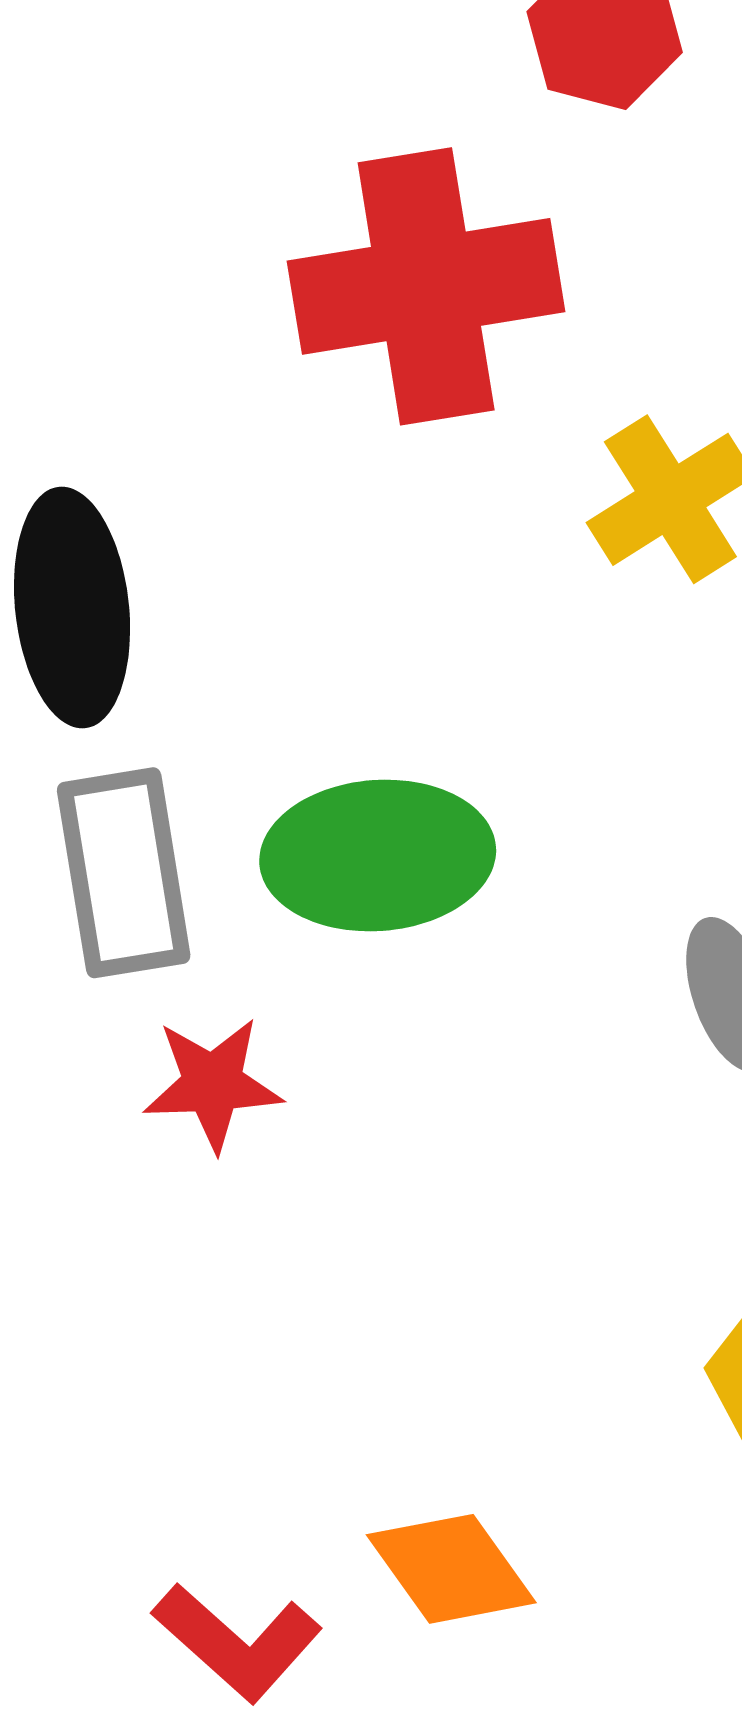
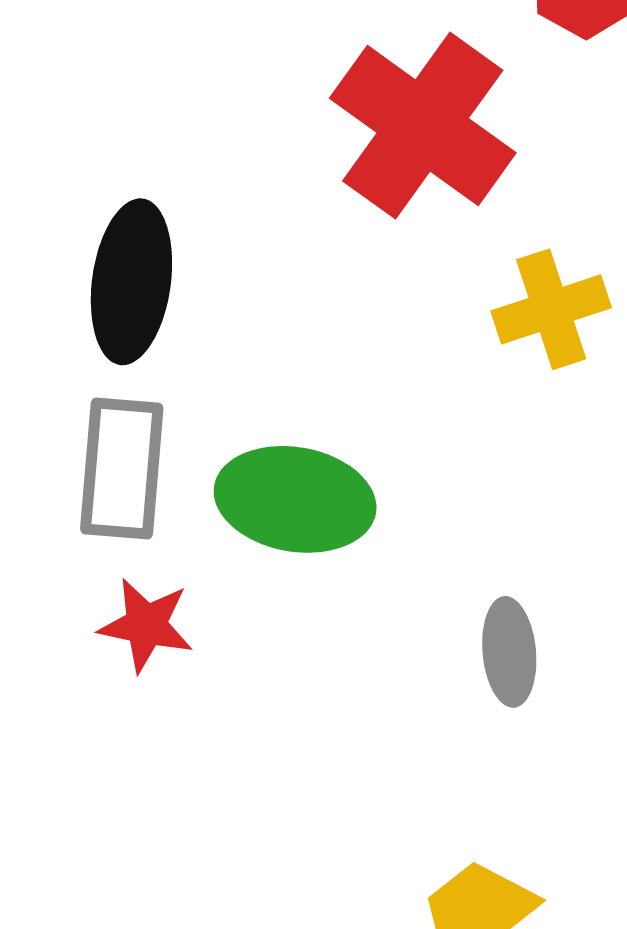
red cross: (426, 286) -> (423, 126), turned 31

